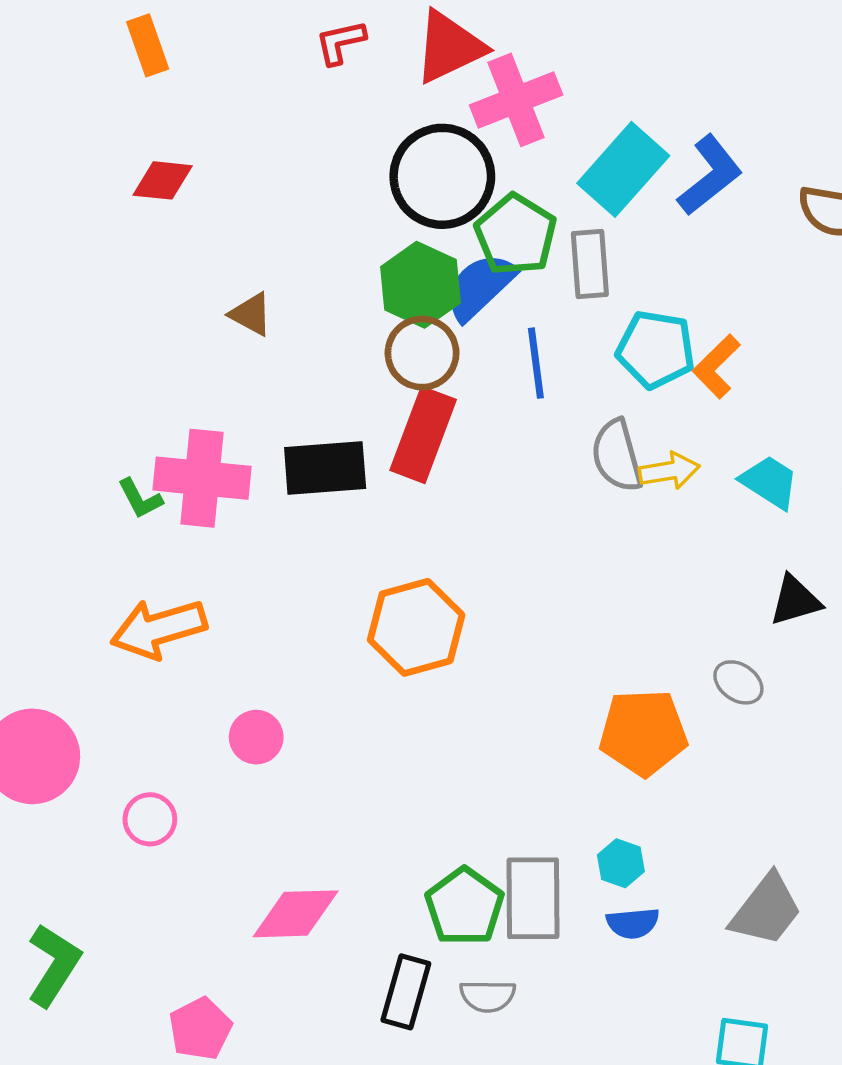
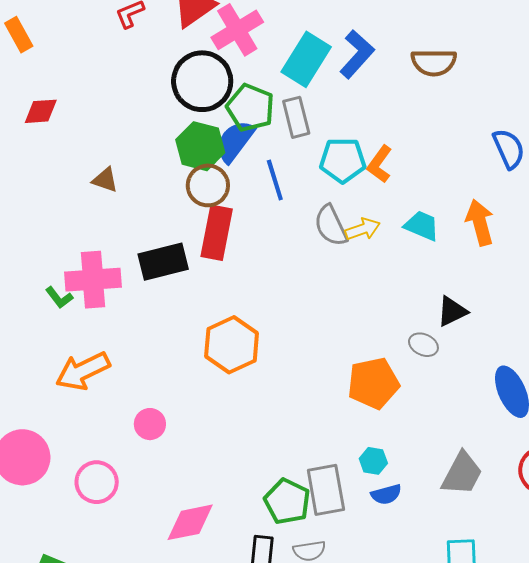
black triangle: (795, 600) -> (452, 311), moved
pink circle: (150, 819) -> (97, 482), size x1.4

